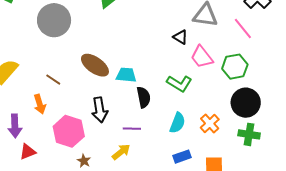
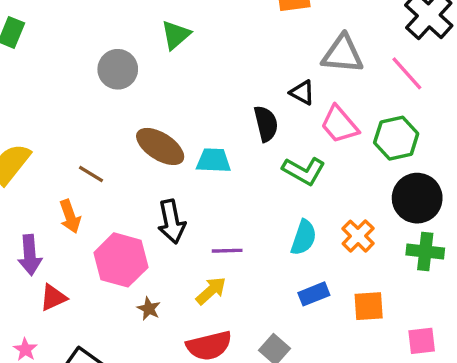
gray circle: (54, 20) -> (118, 69), moved, size x0.7
black semicircle: (144, 97) -> (266, 124), moved

